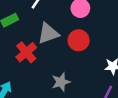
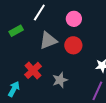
red cross: (26, 52) -> (33, 70), moved

